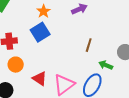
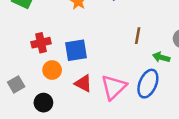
blue square: (40, 32) -> (76, 50), moved, turned 30

